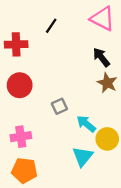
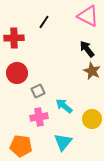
gray square: (59, 106) -> (38, 91), moved
cyan arrow: (86, 124) -> (64, 106), moved
pink cross: (21, 137) -> (39, 117), moved
cyan triangle: (83, 156) -> (63, 142), moved

